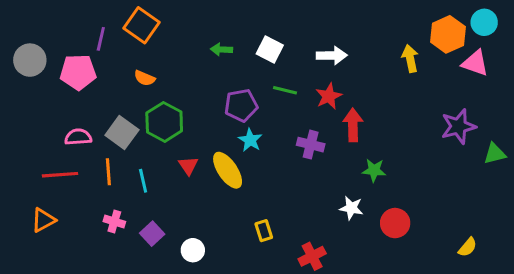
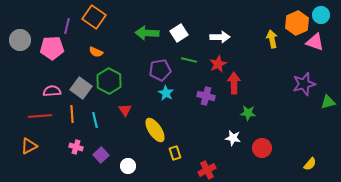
green arrow: (222, 49) -> (147, 33), size x1.6
white square: (270, 49) -> (179, 33), turned 30
yellow ellipse: (228, 170) -> (155, 130), moved

